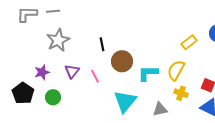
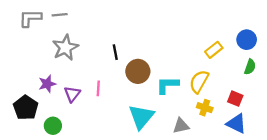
purple triangle: (72, 71) -> (72, 94), moved
pink line: (95, 76) -> (98, 88), moved, turned 32
green circle: (53, 97) -> (53, 126), moved

